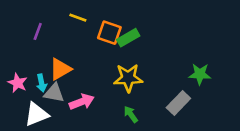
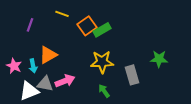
orange square: (109, 33) -> (87, 26), turned 36
gray triangle: (54, 93) -> (45, 84), moved
gray rectangle: (178, 103) -> (132, 75), moved, turned -60

